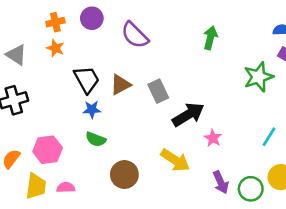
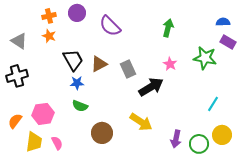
green star: (259, 77) -> (205, 58), turned 30
pink star: (213, 138) -> (170, 64), moved
purple arrow: (221, 182) -> (176, 139), turned 36
pink semicircle: (66, 188) -> (57, 143), turned 64

